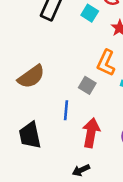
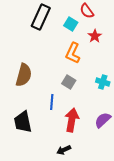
orange L-shape: (106, 63) -> (73, 53), moved
brown semicircle: (31, 77) -> (24, 75), turned -40

